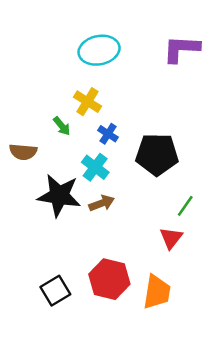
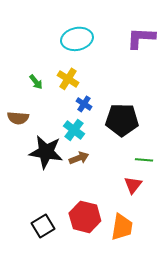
green arrow: (62, 126) -> (36, 82), moved
green line: (185, 206) -> (144, 160), turned 60

